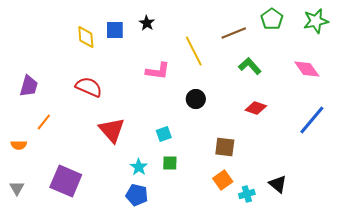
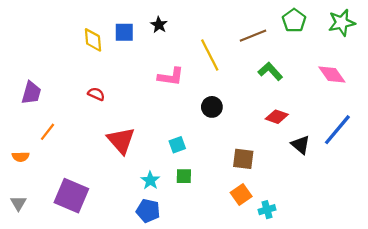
red semicircle: (89, 87) -> (96, 94), size x0.6
black triangle: (278, 184) -> (301, 145), moved

